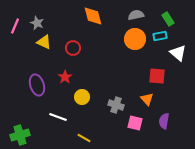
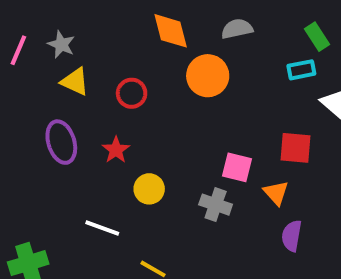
gray semicircle: (136, 15) -> (237, 29), moved
orange circle: (135, 39) -> (208, 76), moved
purple ellipse: (37, 85) -> (61, 142), moved
purple semicircle: (164, 121) -> (292, 236), moved
pink square: (135, 123) -> (237, 167), moved

